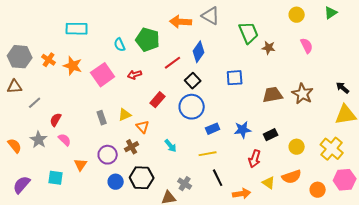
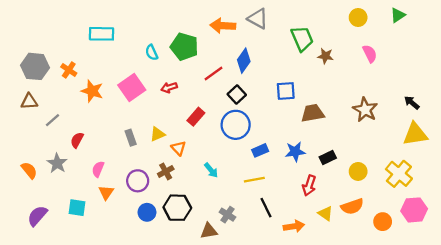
orange star: (73, 66) -> (92, 91), moved
brown trapezoid: (273, 95) -> (313, 113), moved
pink semicircle: (65, 140) -> (98, 169), moved, turned -112

